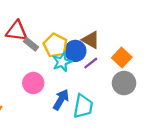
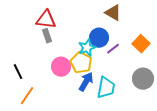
brown triangle: (91, 40) -> (113, 13), moved
gray rectangle: (31, 44) -> (47, 36), moved, turned 32
yellow pentagon: (55, 45) -> (81, 63), moved
gray circle: (124, 83) -> (143, 79), moved

